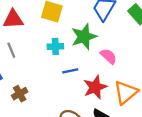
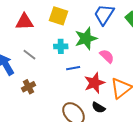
gray line: (11, 50) -> (29, 55), moved, turned -32

